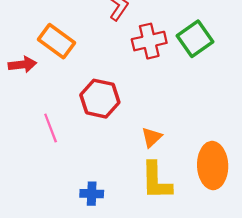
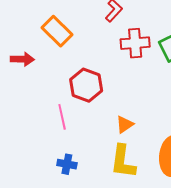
red arrow: (22, 65) -> (22, 59), moved
pink line: (51, 128) -> (62, 117), moved

